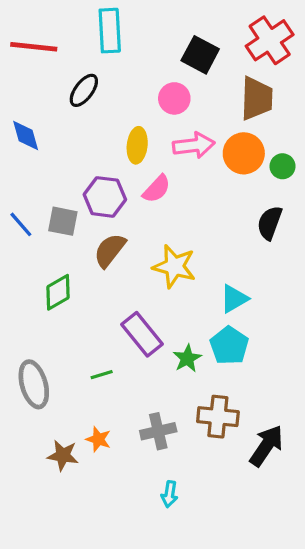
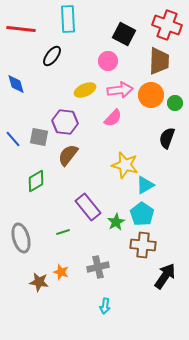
red cross: (270, 40) -> (167, 25), turned -36
yellow ellipse: (137, 145) -> (85, 90), turned 60
pink semicircle: (157, 189) -> (113, 118), moved
yellow star: (174, 266) -> (125, 165), moved
brown cross: (218, 417) -> (143, 245), moved

